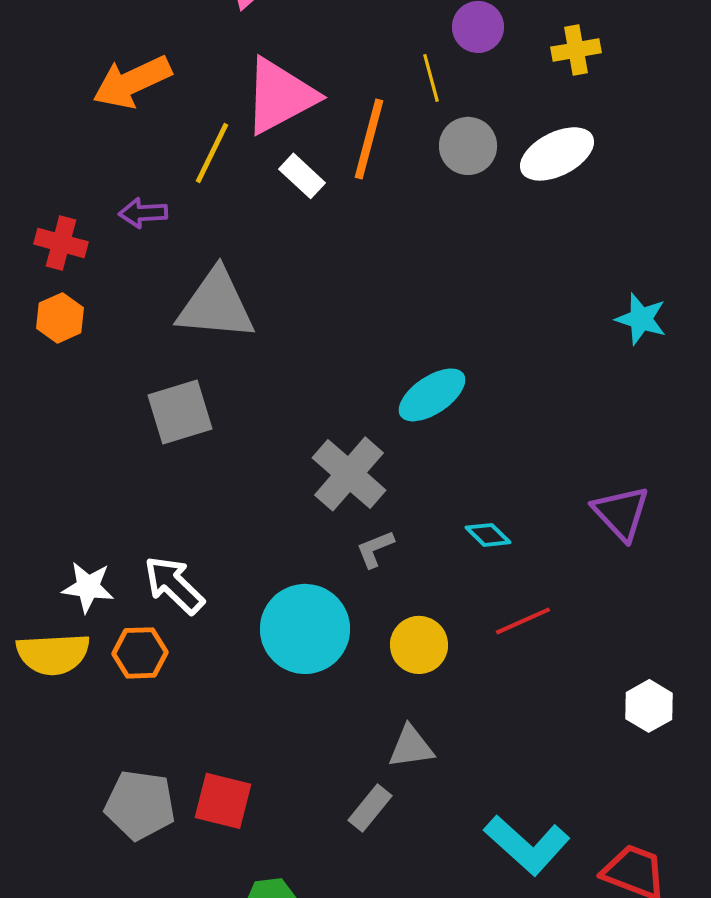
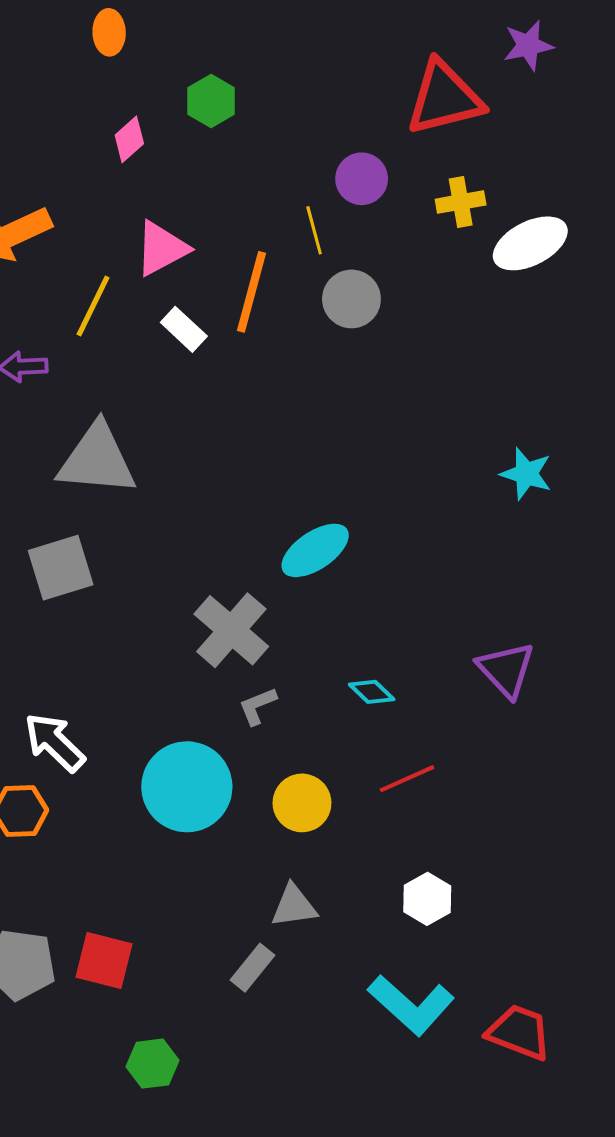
pink triangle: (280, 96) -> (162, 248), size x0.7
white ellipse: (557, 154) -> (530, 243), moved
white hexagon: (649, 706) -> (427, 899), moved

